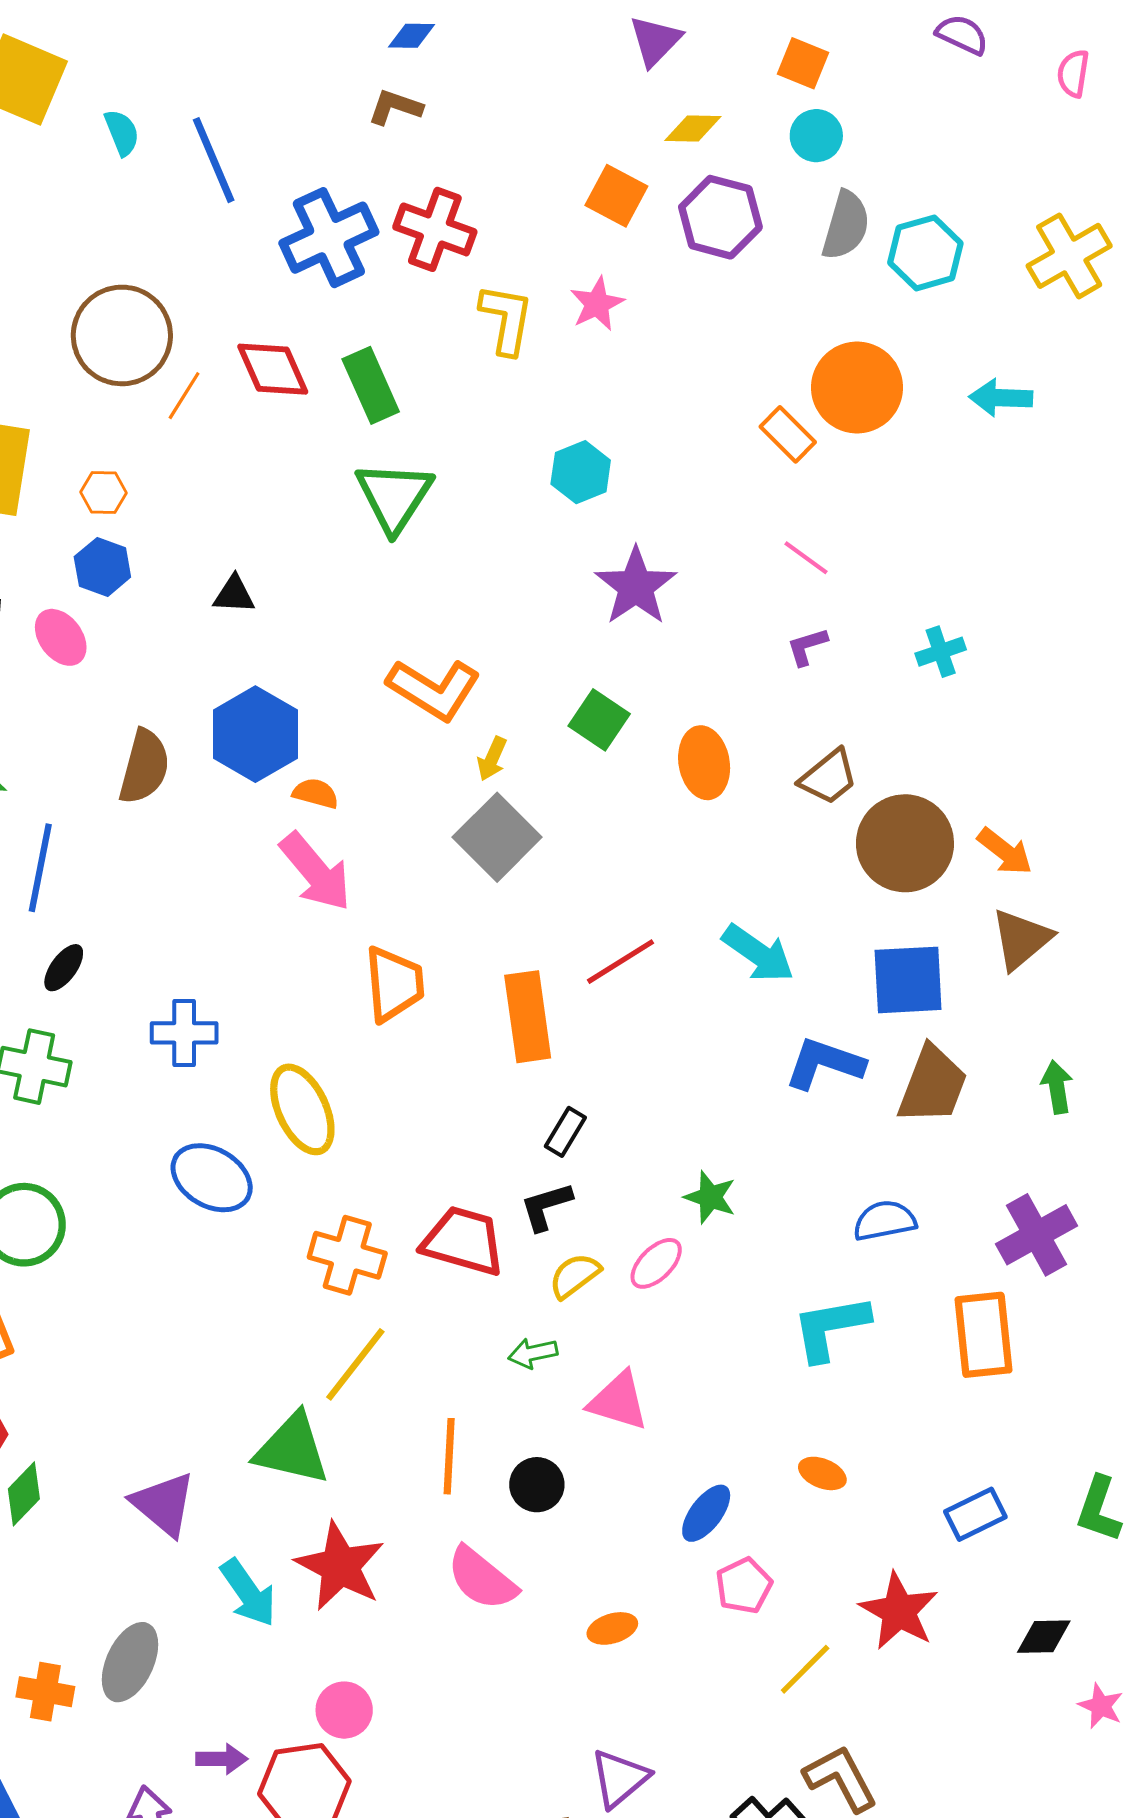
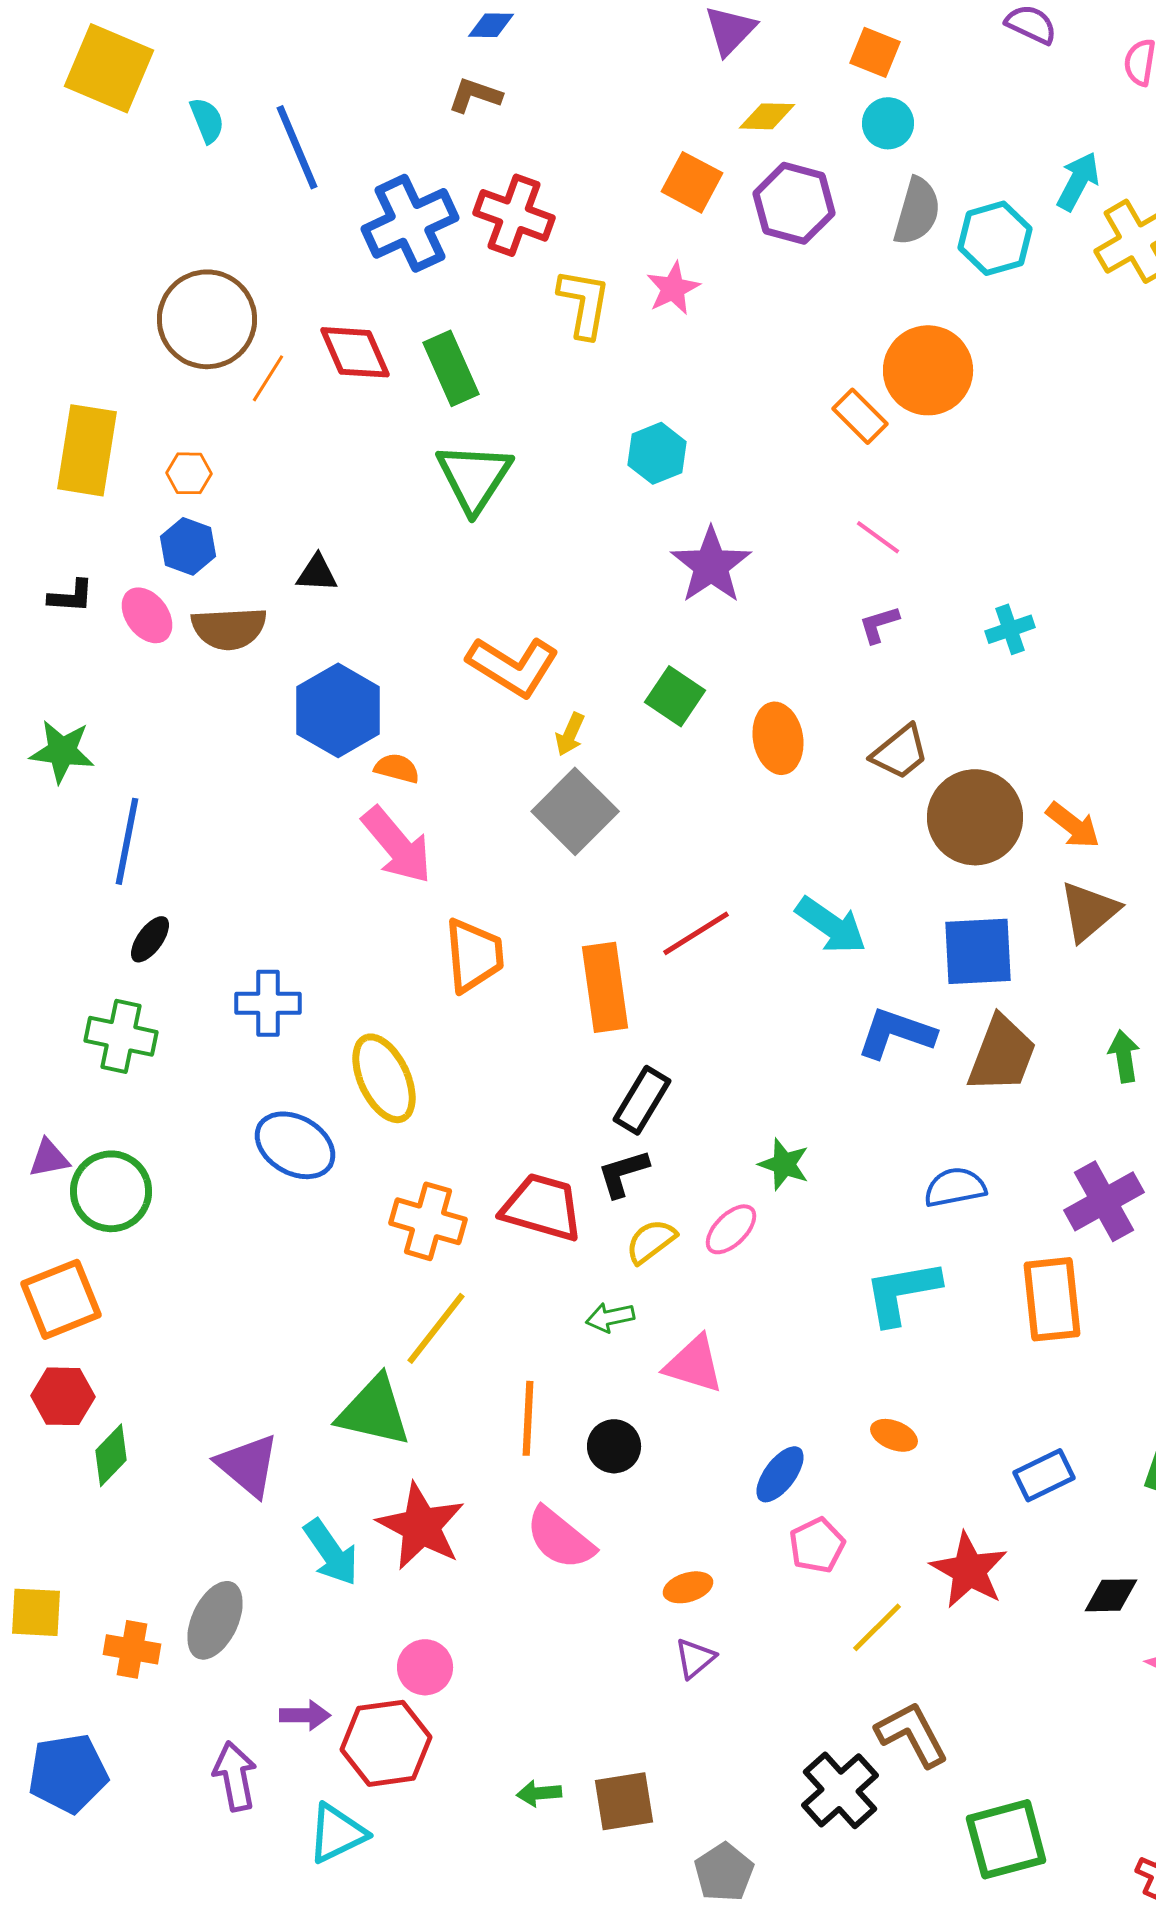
cyan arrow: (1001, 398) -> (1078, 181), moved, turned 116
brown semicircle: (144, 767) -> (229, 628), moved, turned 72
black rectangle: (565, 1132) -> (642, 1100), size x1.4
purple triangle: (619, 1778) -> (695, 1658), moved, size x0.7

